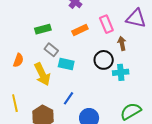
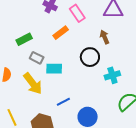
pink rectangle: (106, 24) -> (77, 13), moved
cyan cross: (121, 72) -> (112, 75), moved
blue line: (68, 98) -> (63, 102), turned 40

